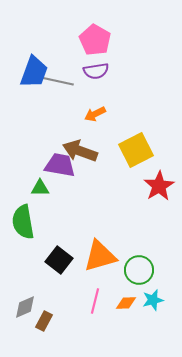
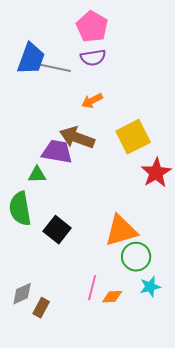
orange triangle: (100, 256) -> (121, 231), moved
black square: (59, 260) -> (57, 230), moved
orange diamond: (126, 303) -> (112, 297), moved

